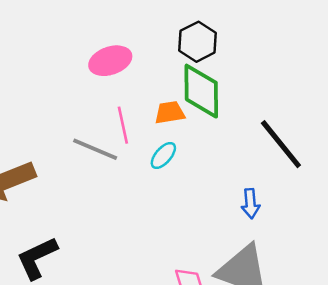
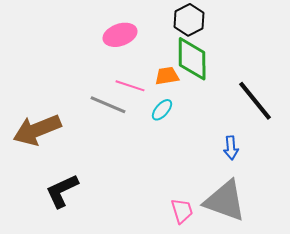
pink line: (123, 125) -> (130, 86), turned -60

